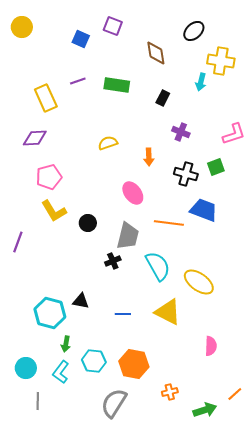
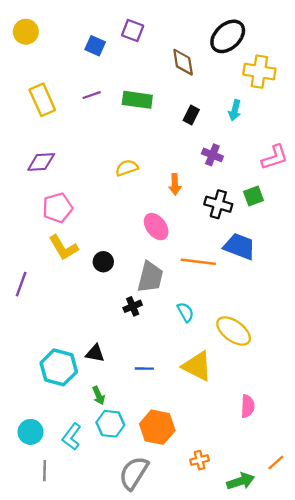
black ellipse: (194, 31) -> (228, 36), size x1.4
cyan arrow: (201, 82) -> (235, 110), moved
yellow rectangle: (46, 98) -> (42, 100), moved
cyan semicircle: (158, 266) -> (185, 312), size x0.6
green arrow: (66, 344) -> (99, 396), moved, turned -35

